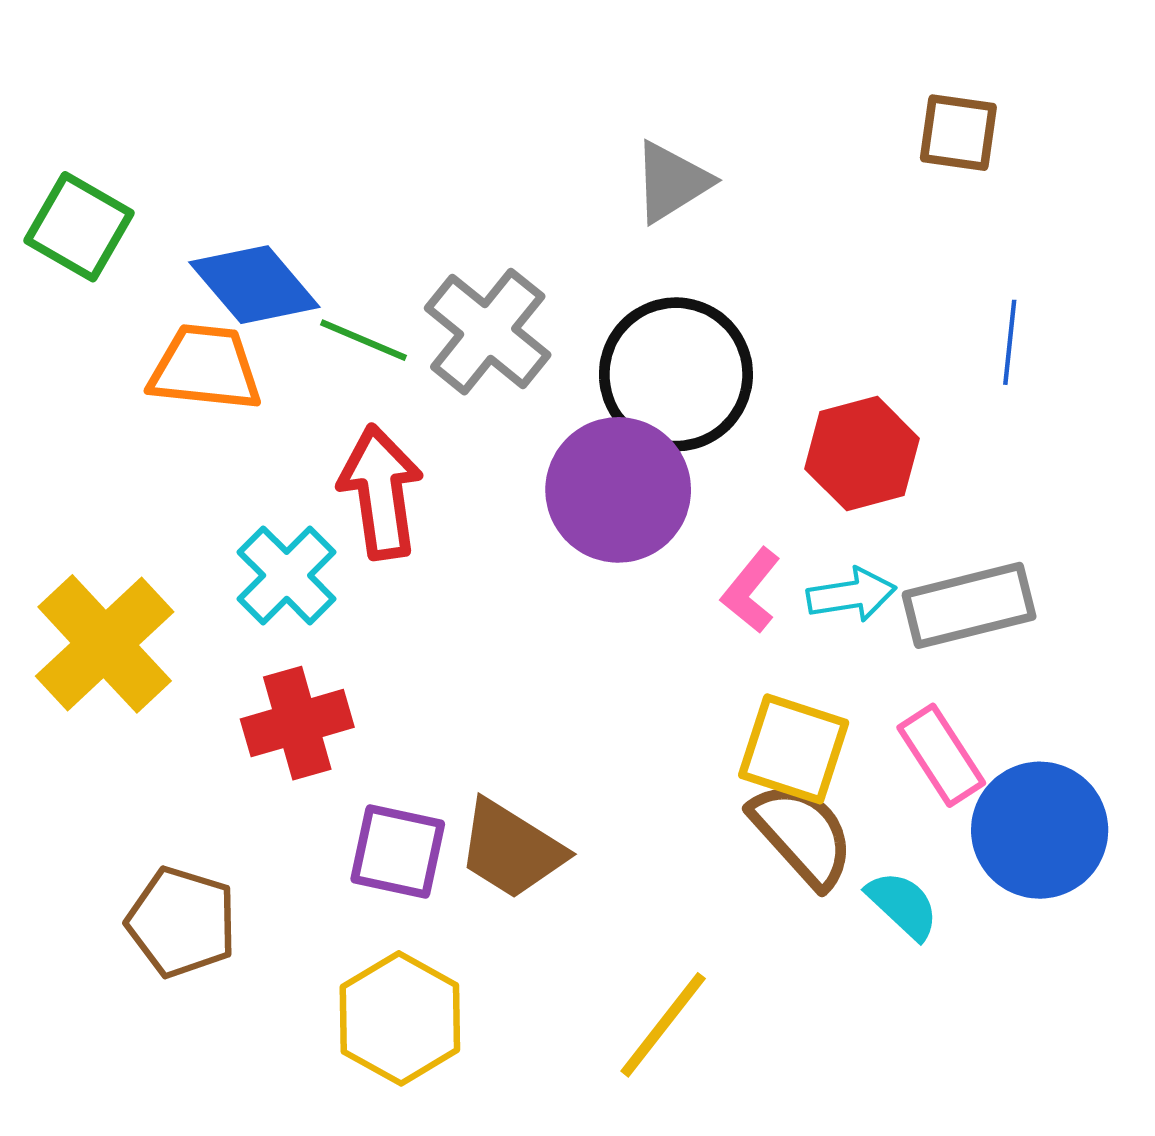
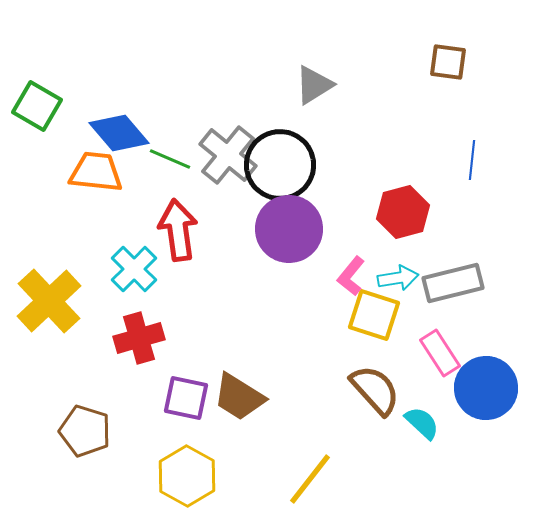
black circle: (676, 374) -> (280, 165), moved
yellow square: (794, 749) -> (374, 315), moved

